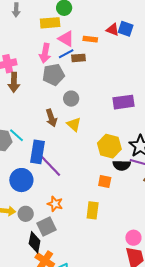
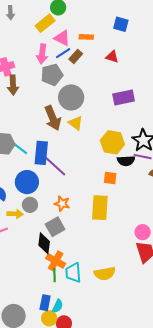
yellow rectangle: (50, 23) -> (45, 23), turned -30
red triangle: (113, 30) -> (112, 57), moved
brown rectangle: (78, 58) -> (76, 56), turned -40
gray circle: (71, 99) -> (71, 97), size x1.6
brown arrow: (51, 118) -> (53, 118), size x1.4
cyan line: (16, 135) -> (20, 149), moved
yellow rectangle: (93, 210) -> (100, 208), size x1.4
gray circle: (26, 214) -> (30, 205), moved

